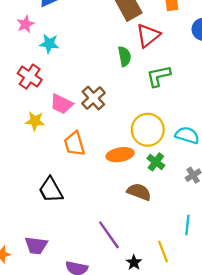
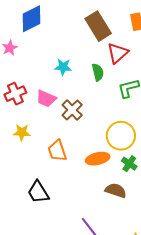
cyan star: (49, 44) -> (63, 67), moved
red cross: (30, 77) -> (15, 94), turned 35
pink trapezoid: (62, 104) -> (46, 99), moved

